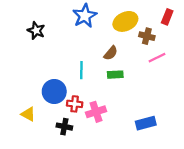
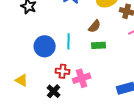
blue circle: (54, 92) -> (45, 46), moved
black cross: (64, 127) -> (54, 91), turned 32

